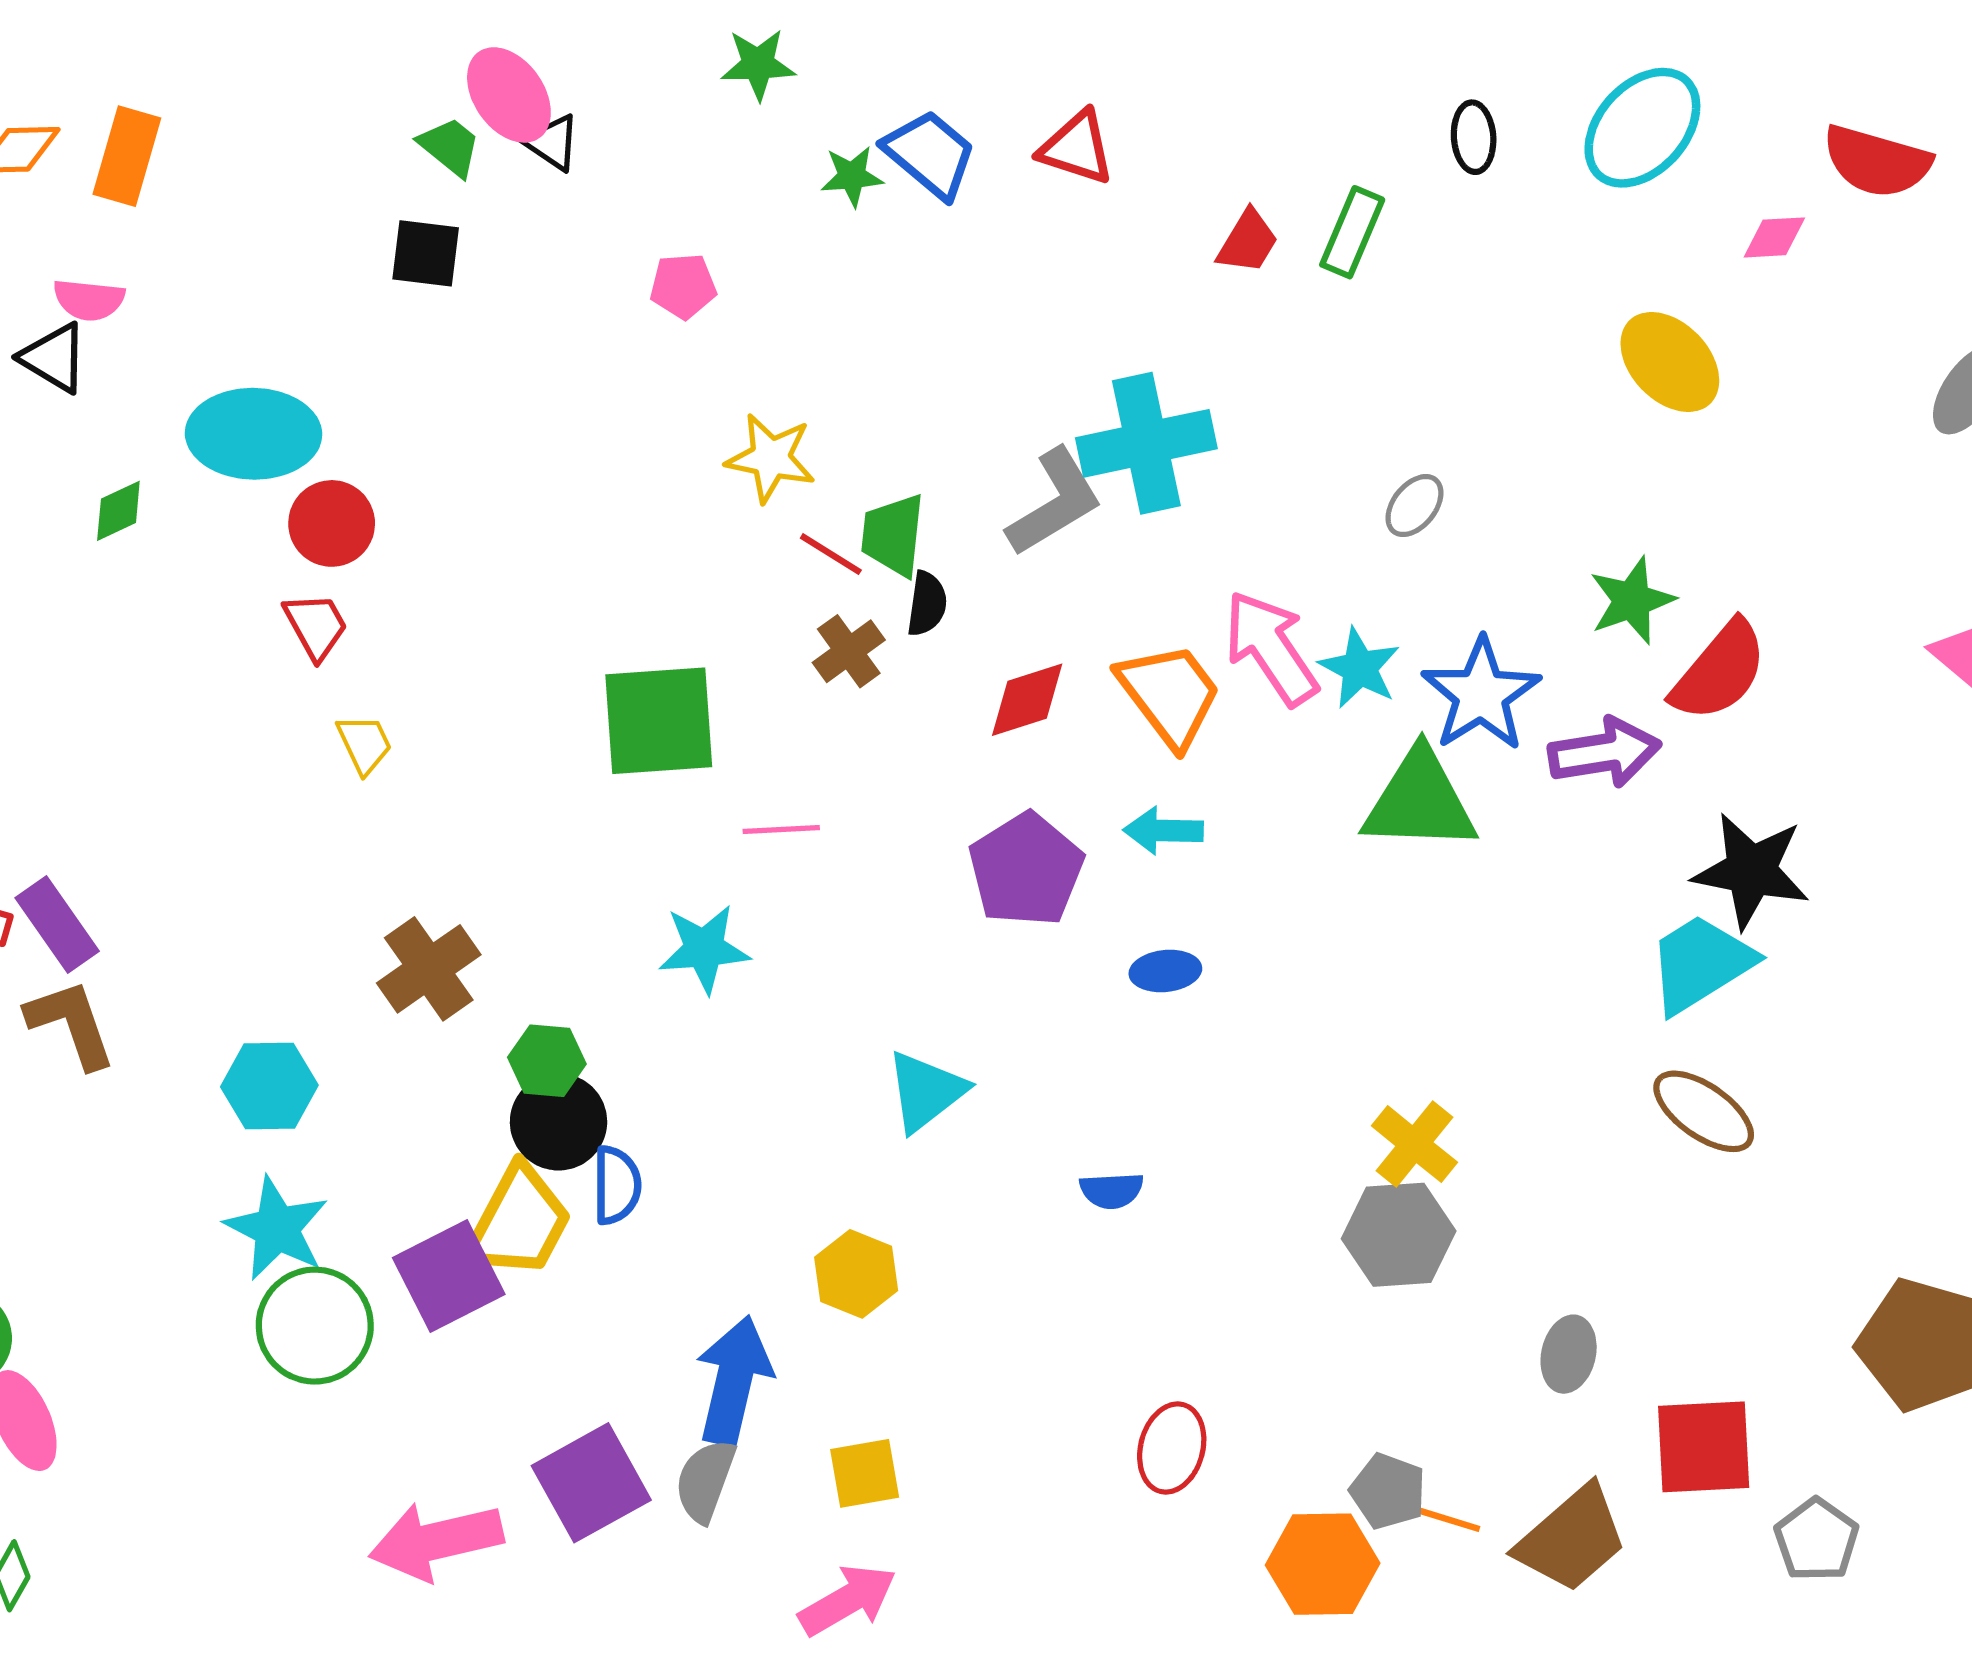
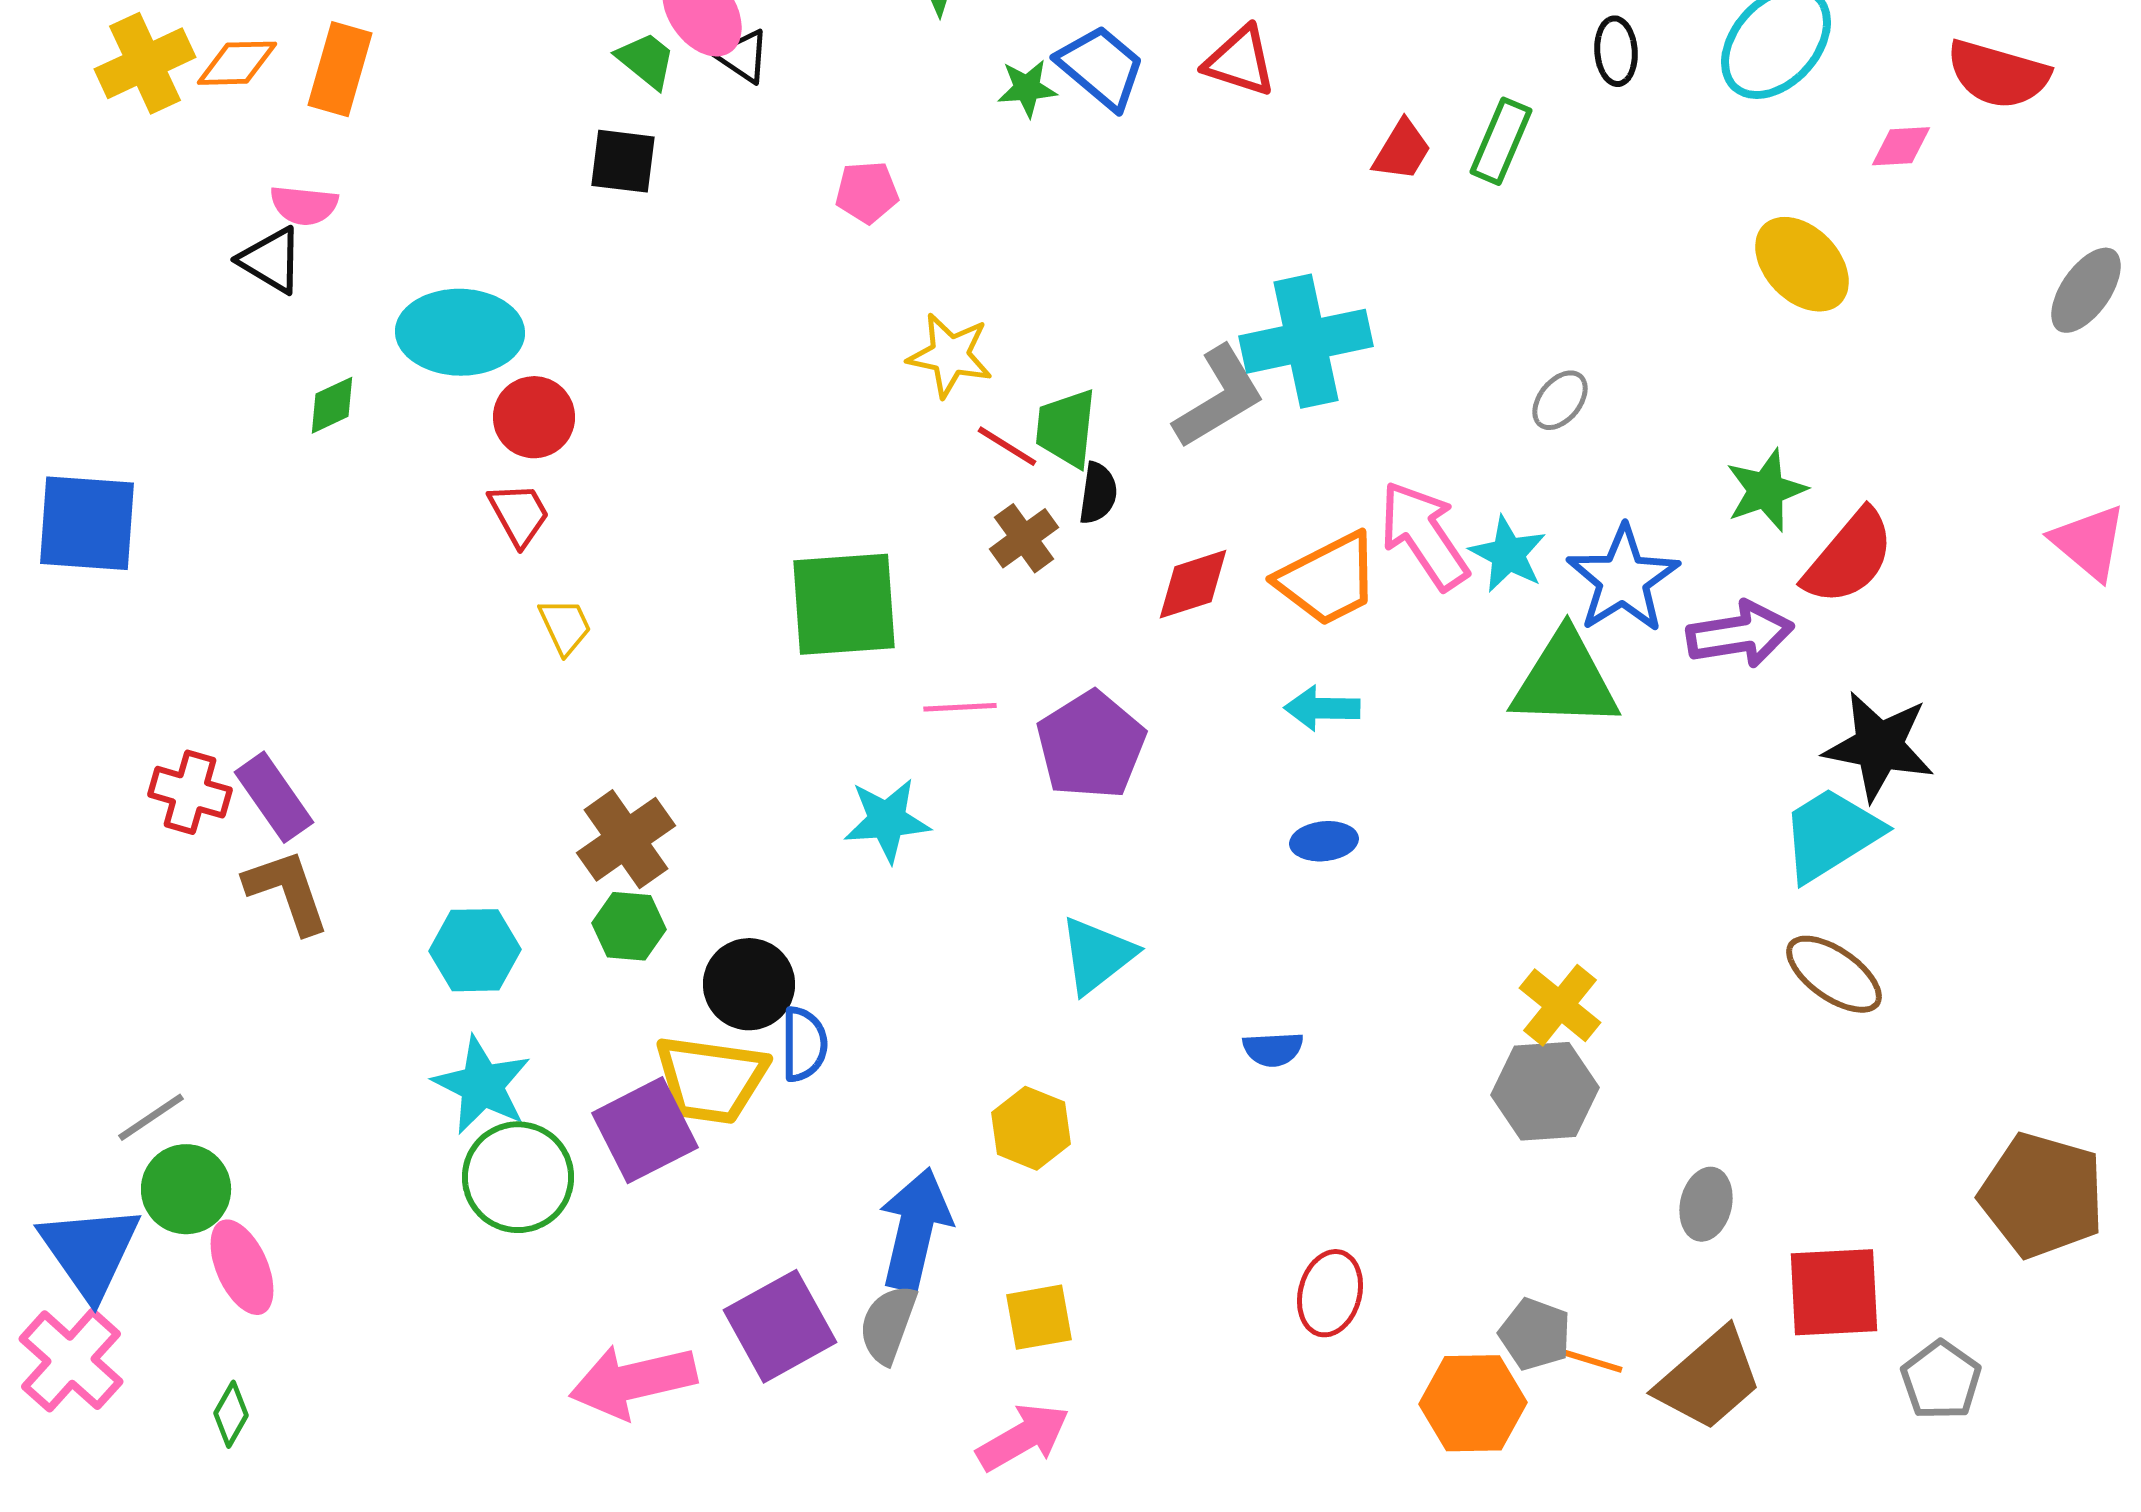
orange trapezoid: (1170, 694) -> (1328, 579), turned 100
purple pentagon: (1026, 870) -> (1091, 745), moved
green hexagon: (547, 1061) -> (629, 926), moved
yellow trapezoid: (518, 1222) -> (711, 1079), turned 70

